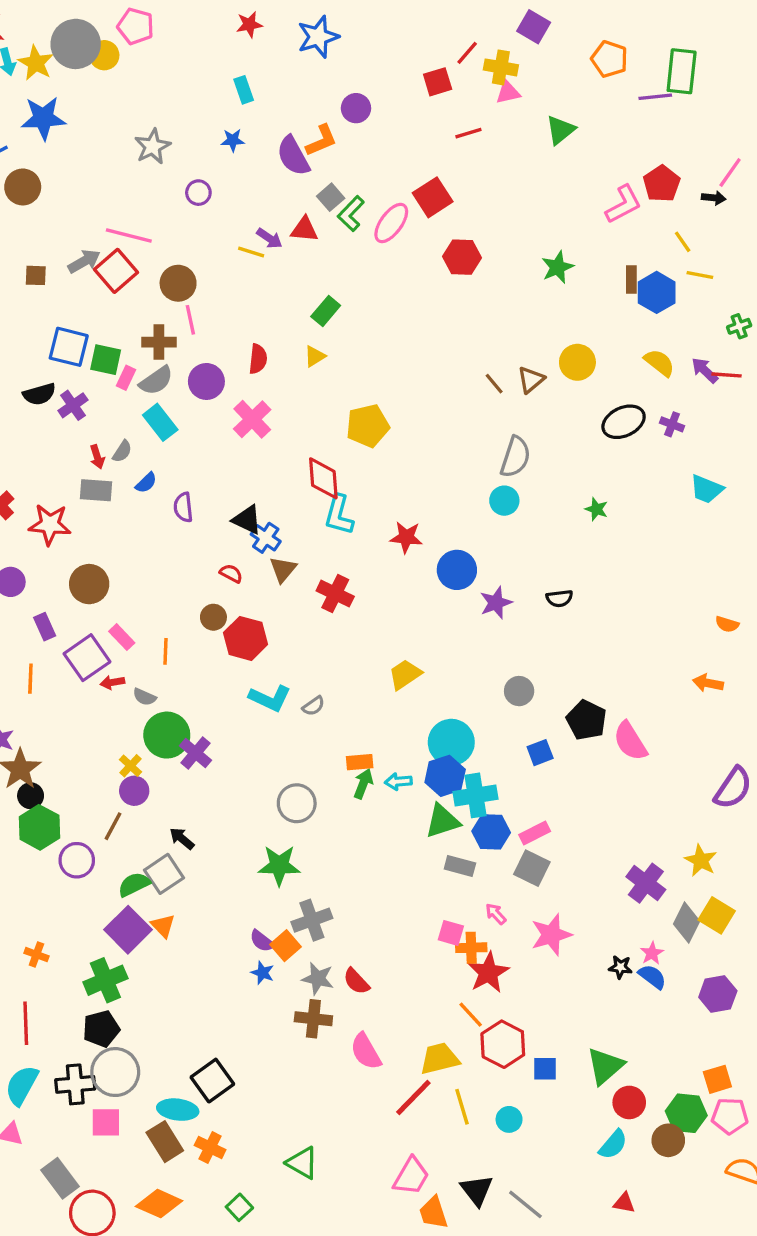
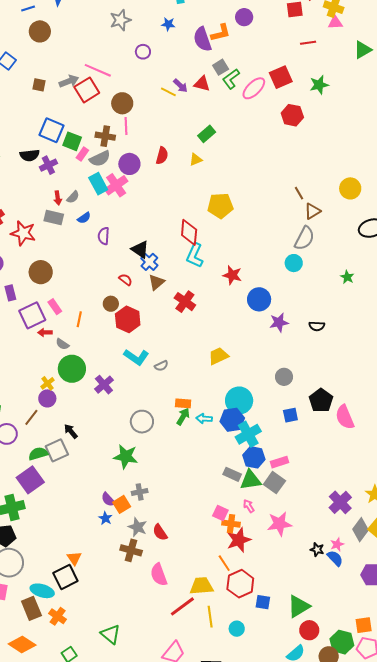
green star: (558, 267) -> (319, 85), moved
brown triangle: (531, 380) -> (312, 211), moved
pink cross: (252, 419) -> (116, 185), moved
purple cross: (196, 753) -> (104, 385), moved
cyan cross: (476, 795) -> (248, 434), turned -30
green triangle: (442, 821) -> (251, 480), moved
gray cross: (312, 920) -> (140, 492), size x0.7
orange triangle: (163, 926) -> (74, 558), moved

